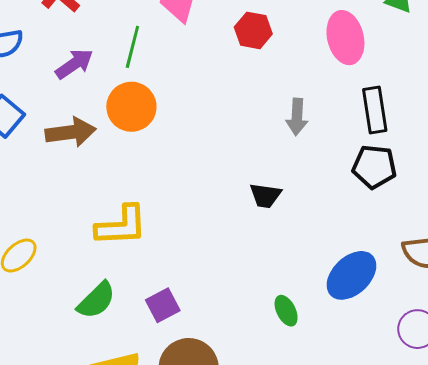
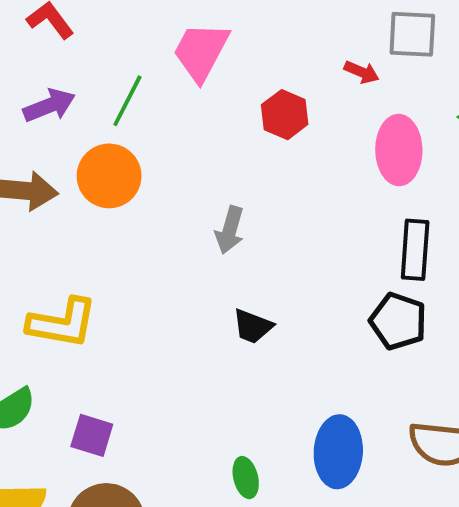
gray arrow: (297, 117) -> (230, 230), moved
blue ellipse: (351, 275) -> (338, 452), turned -56
purple square: (163, 305) -> (92, 435), turned 32

